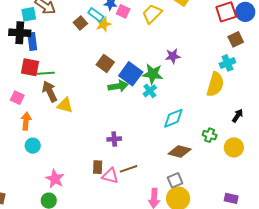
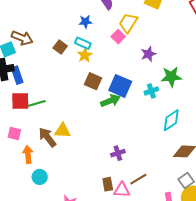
pink square: (123, 11) -> (118, 37), moved, turned 32
cyan rectangle: (96, 15) -> (83, 43), moved
yellow star: (103, 24) -> (85, 55), moved
purple star: (173, 56) -> (148, 54), moved
green star: (153, 74) -> (171, 77), moved
brown arrow: (50, 91) -> (47, 137), moved
cyan cross: (150, 91) -> (151, 91), moved, turned 32

